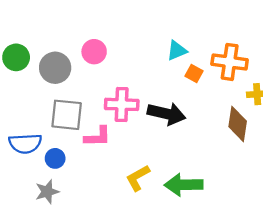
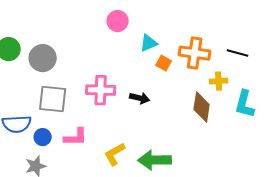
pink circle: (94, 52) -> (118, 21), moved
black arrow: (166, 114) -> (140, 98), size x0.6
pink L-shape: (98, 137) -> (76, 137), moved

